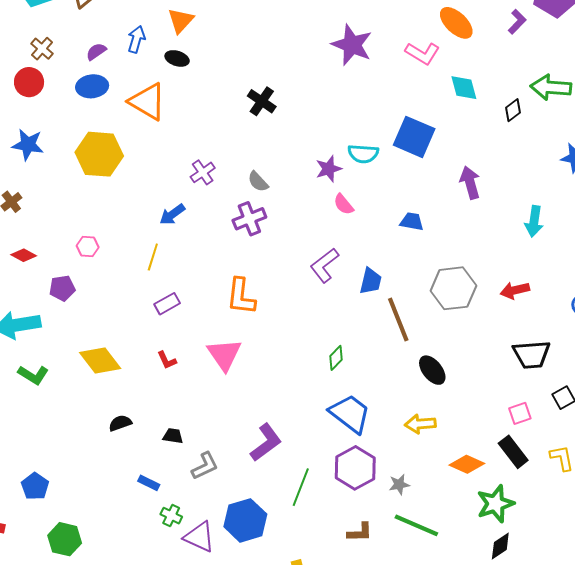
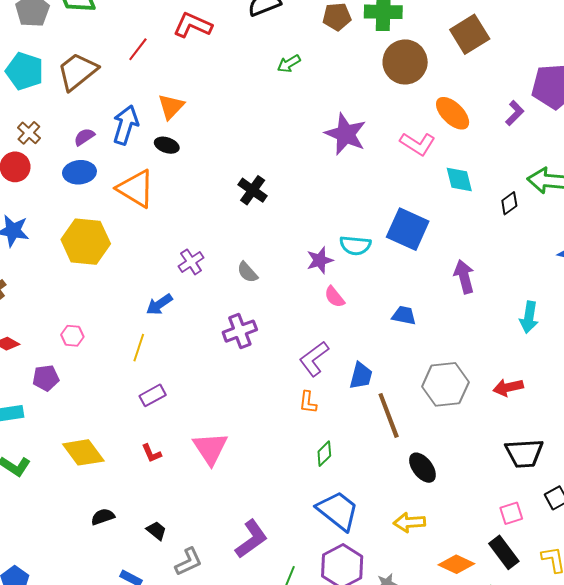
blue arrow: (136, 39) -> (126, 125), size x1.4
purple cross: (249, 219) -> (240, 331), moved
orange L-shape: (241, 296) -> (308, 402), moved, size x0.6
black trapezoid: (173, 436) -> (156, 531), turned 30

